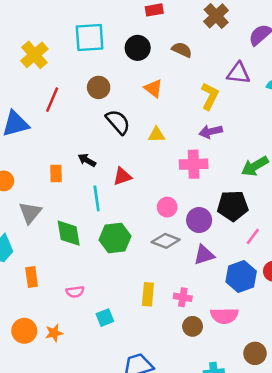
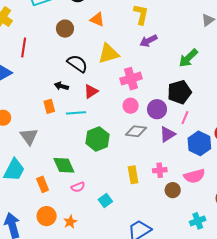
brown circle: (99, 87) -> (65, 29), moved
black semicircle: (118, 122) -> (77, 64), moved
yellow triangle: (156, 135) -> (109, 54), size x1.6
pink cross: (194, 164) -> (131, 79), moved
orange rectangle: (56, 174) -> (49, 106), moved
cyan line: (97, 198) -> (76, 113), turned -72
green diamond: (69, 233) -> (64, 165), moved
pink line: (253, 236) -> (185, 118), moved
orange circle: (24, 331) -> (47, 216), moved

